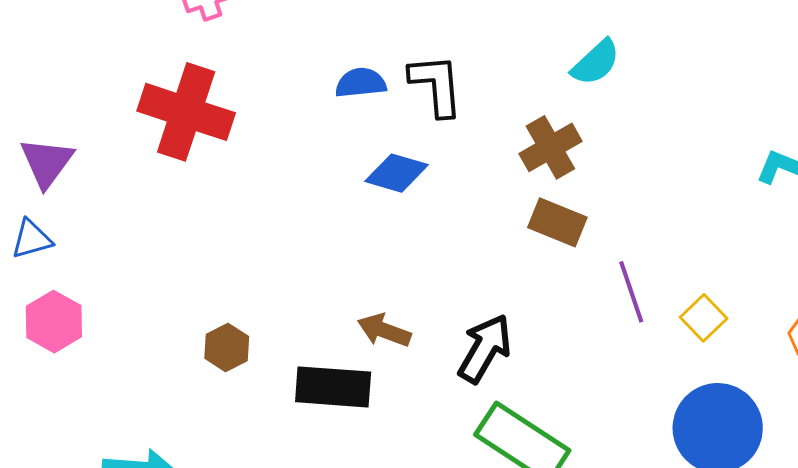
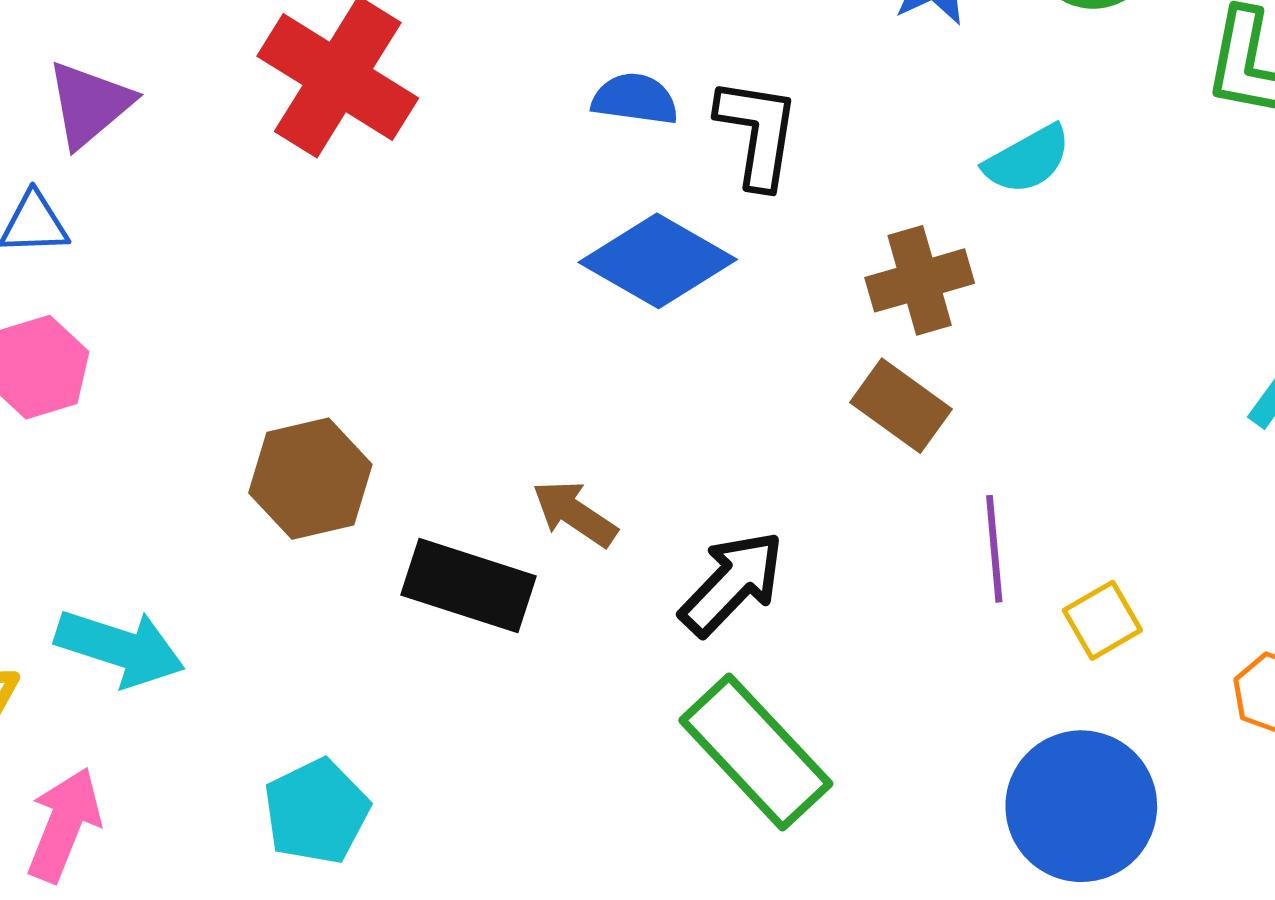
blue diamond: (397, 173) -> (658, 261), size x1.4
brown hexagon: (227, 347) -> (310, 479), size x1.5

